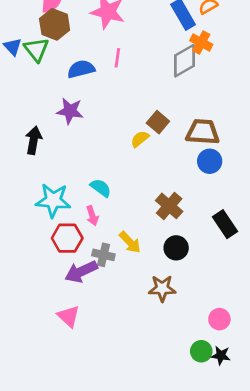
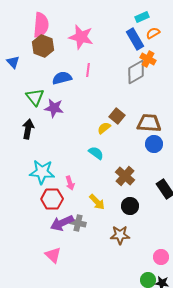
green triangle: (36, 49) -> (35, 97), moved
cyan semicircle: (101, 188) -> (96, 153), moved
gray cross: (103, 255) -> (78, 223), moved

